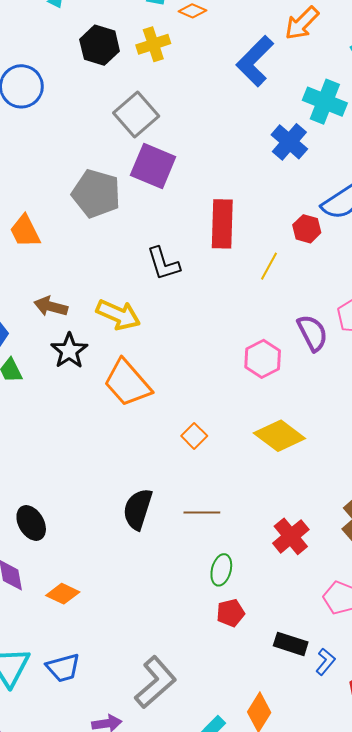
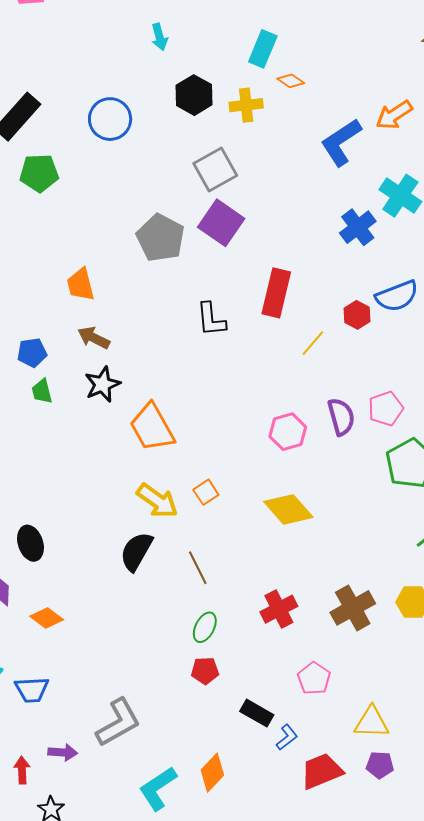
orange trapezoid: (25, 231) -> (81, 285), moved
yellow arrow: (118, 315) -> (157, 501), moved
brown line: (202, 512) -> (198, 568), turned 52

